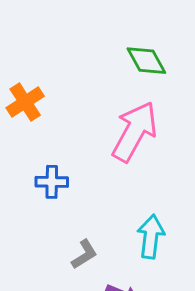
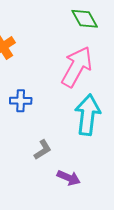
cyan arrow: (151, 237) -> (88, 115), moved, size x1.4

